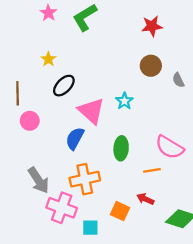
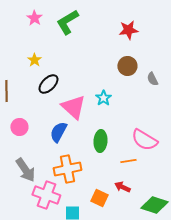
pink circle: (30, 121) -> (19, 127), moved

